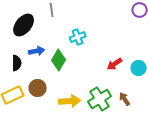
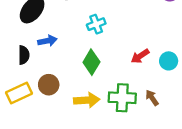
green diamond: (59, 60) -> (91, 62), moved
green cross: (100, 99) -> (122, 98), turned 35

